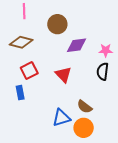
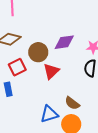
brown circle: (57, 24) -> (38, 52), moved
red triangle: (63, 74) -> (51, 71), turned 30

